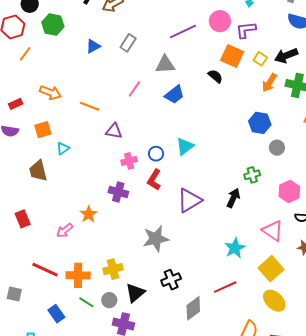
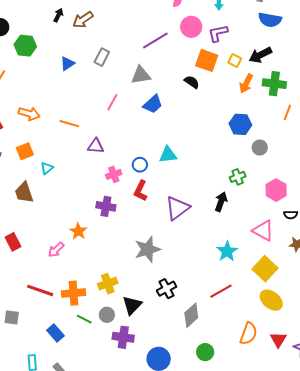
cyan triangle: (185, 146) -> (168, 155), turned 36

